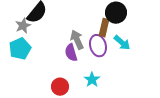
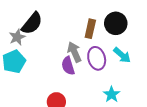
brown rectangle: (104, 28) -> (90, 29), moved
cyan star: (92, 80) -> (112, 94), moved

